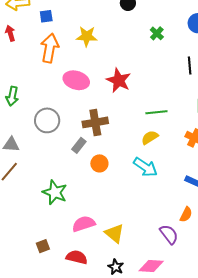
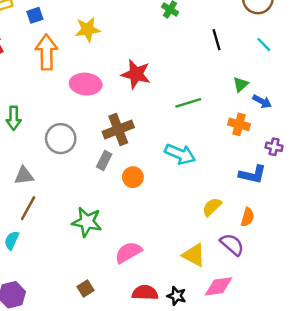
yellow semicircle: (150, 137) -> (212, 207), moved
cyan arrow: (145, 167) -> (180, 154), moved
yellow triangle: (115, 233) -> (194, 255), moved
red semicircle: (77, 257) -> (145, 293), moved

